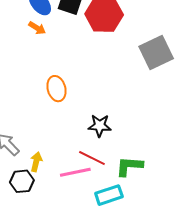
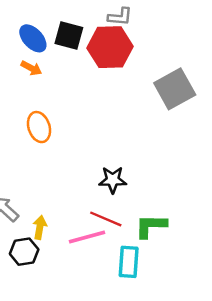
orange ellipse: (56, 89) -> (39, 127), moved
cyan rectangle: (109, 195) -> (129, 262), turned -64

